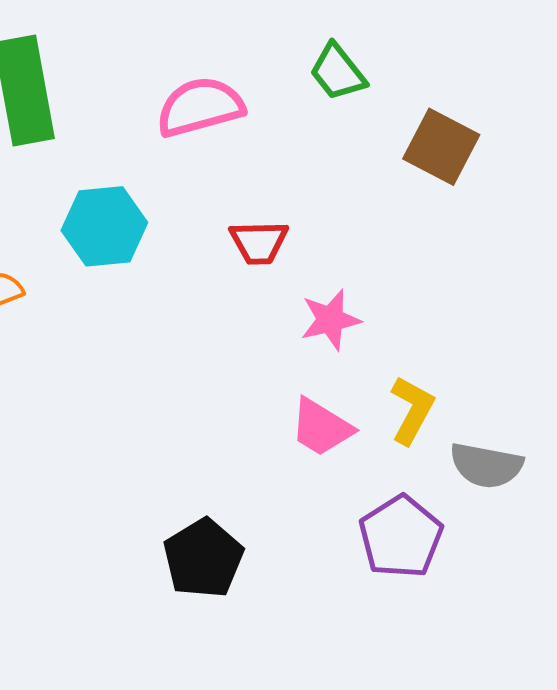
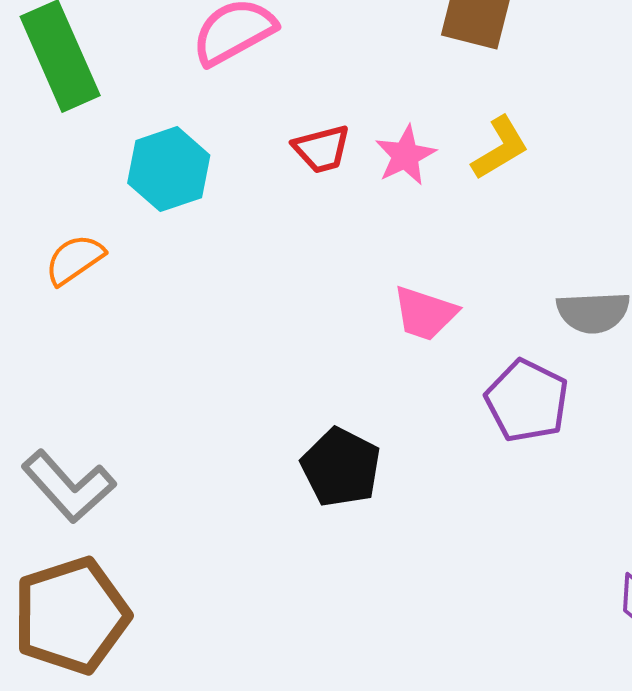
pink star: (330, 320) -> (405, 155), moved
yellow L-shape: (412, 410) -> (500, 148), moved, turned 44

